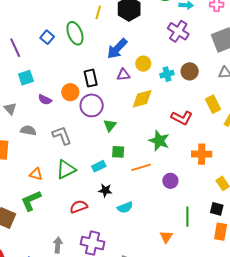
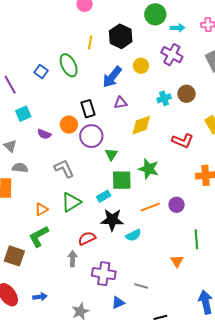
yellow circle: (143, 64) -> (141, 66), moved
gray semicircle: (28, 130) -> (20, 168), moved
green star: (159, 141) -> (149, 169), moved
green square: (118, 152) -> (122, 180), size x1.5
orange line: (141, 167) -> (150, 207), moved
orange triangle: (36, 174) -> (41, 209), turned -40
black star: (105, 190) -> (112, 220), size x1.6
gray arrow: (58, 245) -> (73, 259), moved

